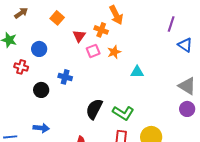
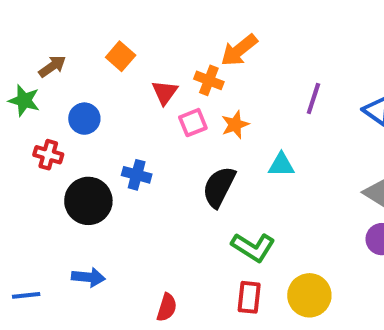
brown arrow: (21, 13) -> (52, 66), moved
orange arrow: (116, 15) -> (239, 50), turned 78
purple line: (171, 24) -> (313, 98), moved
black circle: (41, 90) -> (88, 201), size x1.5
black semicircle: (94, 109) -> (219, 187), moved

